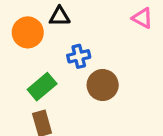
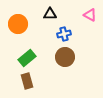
black triangle: (60, 16) -> (50, 14), moved
blue cross: (79, 56) -> (64, 34), moved

